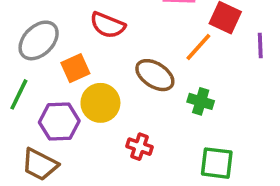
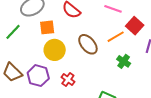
green cross: (201, 101) -> (124, 61), moved
purple hexagon: (59, 122) -> (38, 76), moved

